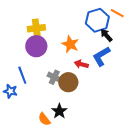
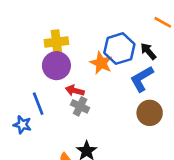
blue hexagon: (97, 20) -> (119, 49), moved
red arrow: (81, 64) -> (75, 91), moved
brown circle: (68, 82) -> (150, 113), moved

